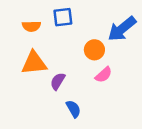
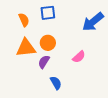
orange semicircle: (31, 26) -> (24, 20), turned -112
orange circle: (94, 50) -> (48, 43), moved

